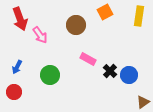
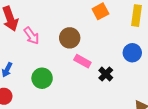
brown circle: (76, 25) -> (70, 38), moved
blue circle: (129, 75) -> (132, 53), moved

